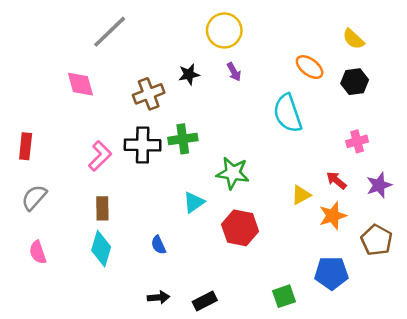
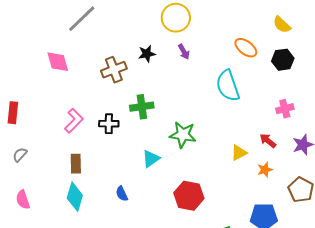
black cross: (143, 145) -> (109, 124), moved, size x0.7
gray semicircle: (34, 197) -> (20, 155), size x0.7
orange star: (333, 216) -> (265, 170), size x0.7
red hexagon: (240, 228) -> (189, 196), moved

